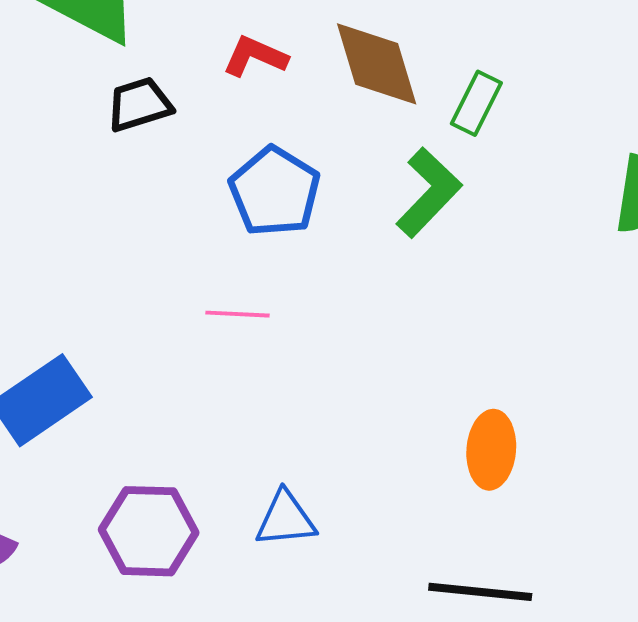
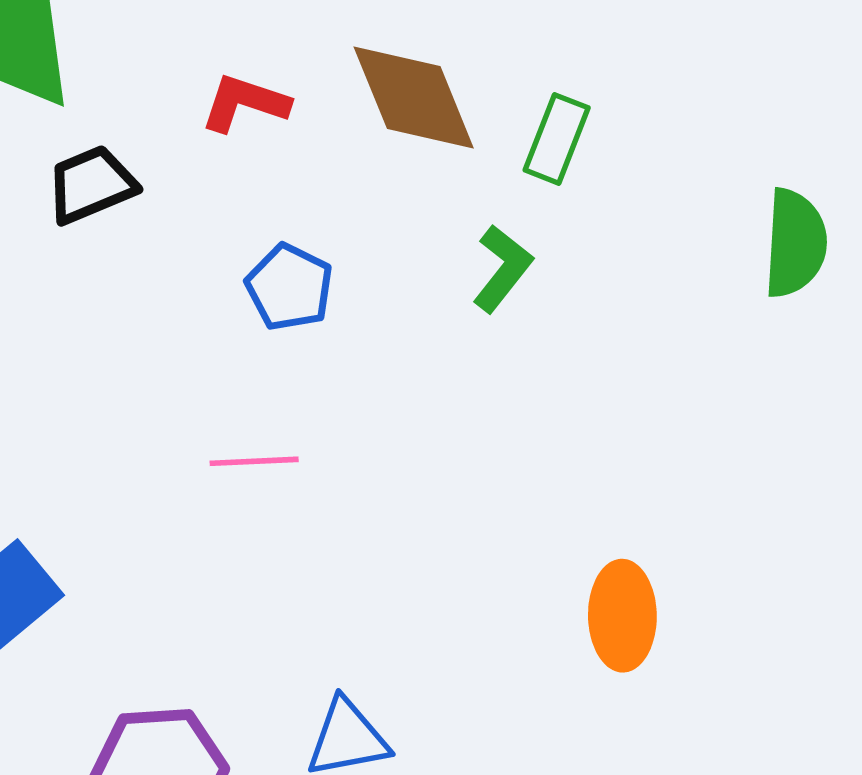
blue pentagon: (275, 192) -> (289, 287), size x0.7
green L-shape: (429, 192) -> (502, 268), size x0.7

